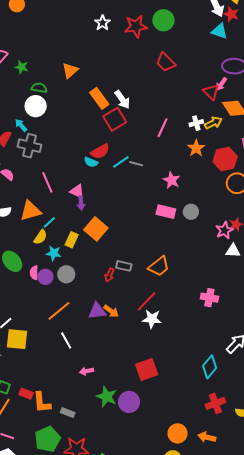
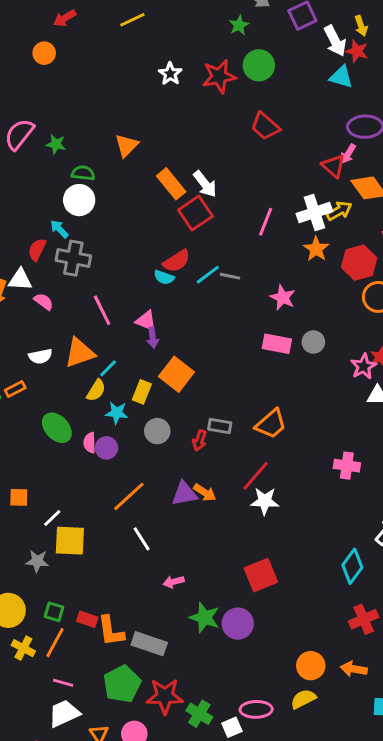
white cross: (196, 123) -> (314, 213), size x1.6
gray circle: (66, 274) -> (157, 431), moved
gray rectangle: (68, 413) -> (149, 644), size x1.6

